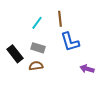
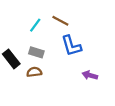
brown line: (60, 19) -> (60, 21), turned -56

